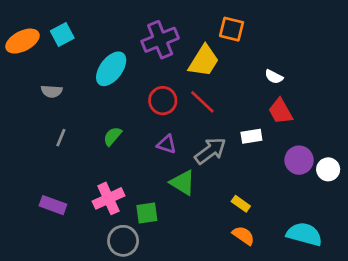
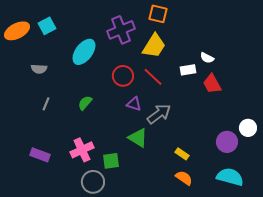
orange square: (232, 29) -> (158, 14), moved
white rectangle: (251, 136) -> (188, 70), moved
purple triangle: (167, 144) -> (134, 104), moved
purple circle: (299, 160) -> (227, 142), moved

